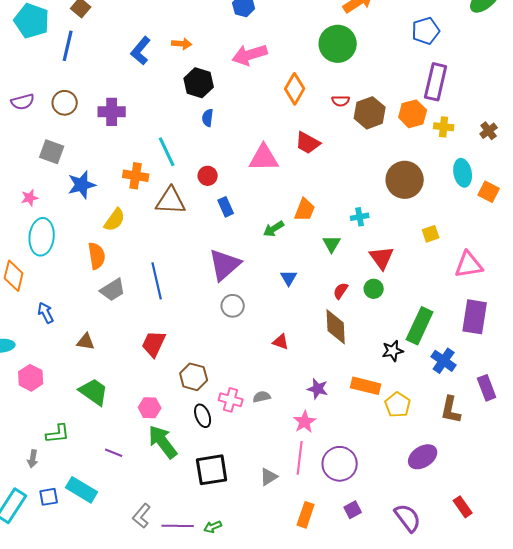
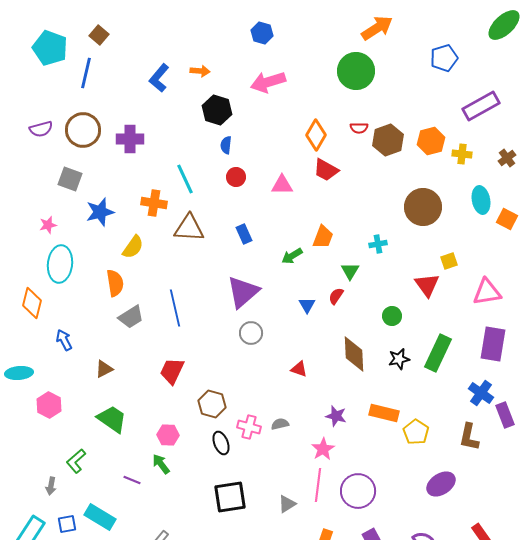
purple rectangle: (436, 82) -> (481, 106), moved, turned 48
orange diamond: (295, 89) -> (316, 135), moved
brown circle: (65, 103) -> (83, 130), size x1.4
pink triangle: (264, 158) -> (282, 185), size x0.7
red circle: (208, 176) -> (236, 177), moved
red triangle: (382, 258) -> (427, 285), moved
red semicircle: (341, 291) -> (336, 296), moved
brown triangle: (86, 342) -> (104, 369), turned -36
black star: (393, 351) -> (399, 359), moved
blue cross: (444, 361) -> (481, 393), moved
green L-shape: (58, 434) -> (76, 461), turned 145
green arrow: (163, 442) -> (161, 464), moved, size x0.6

